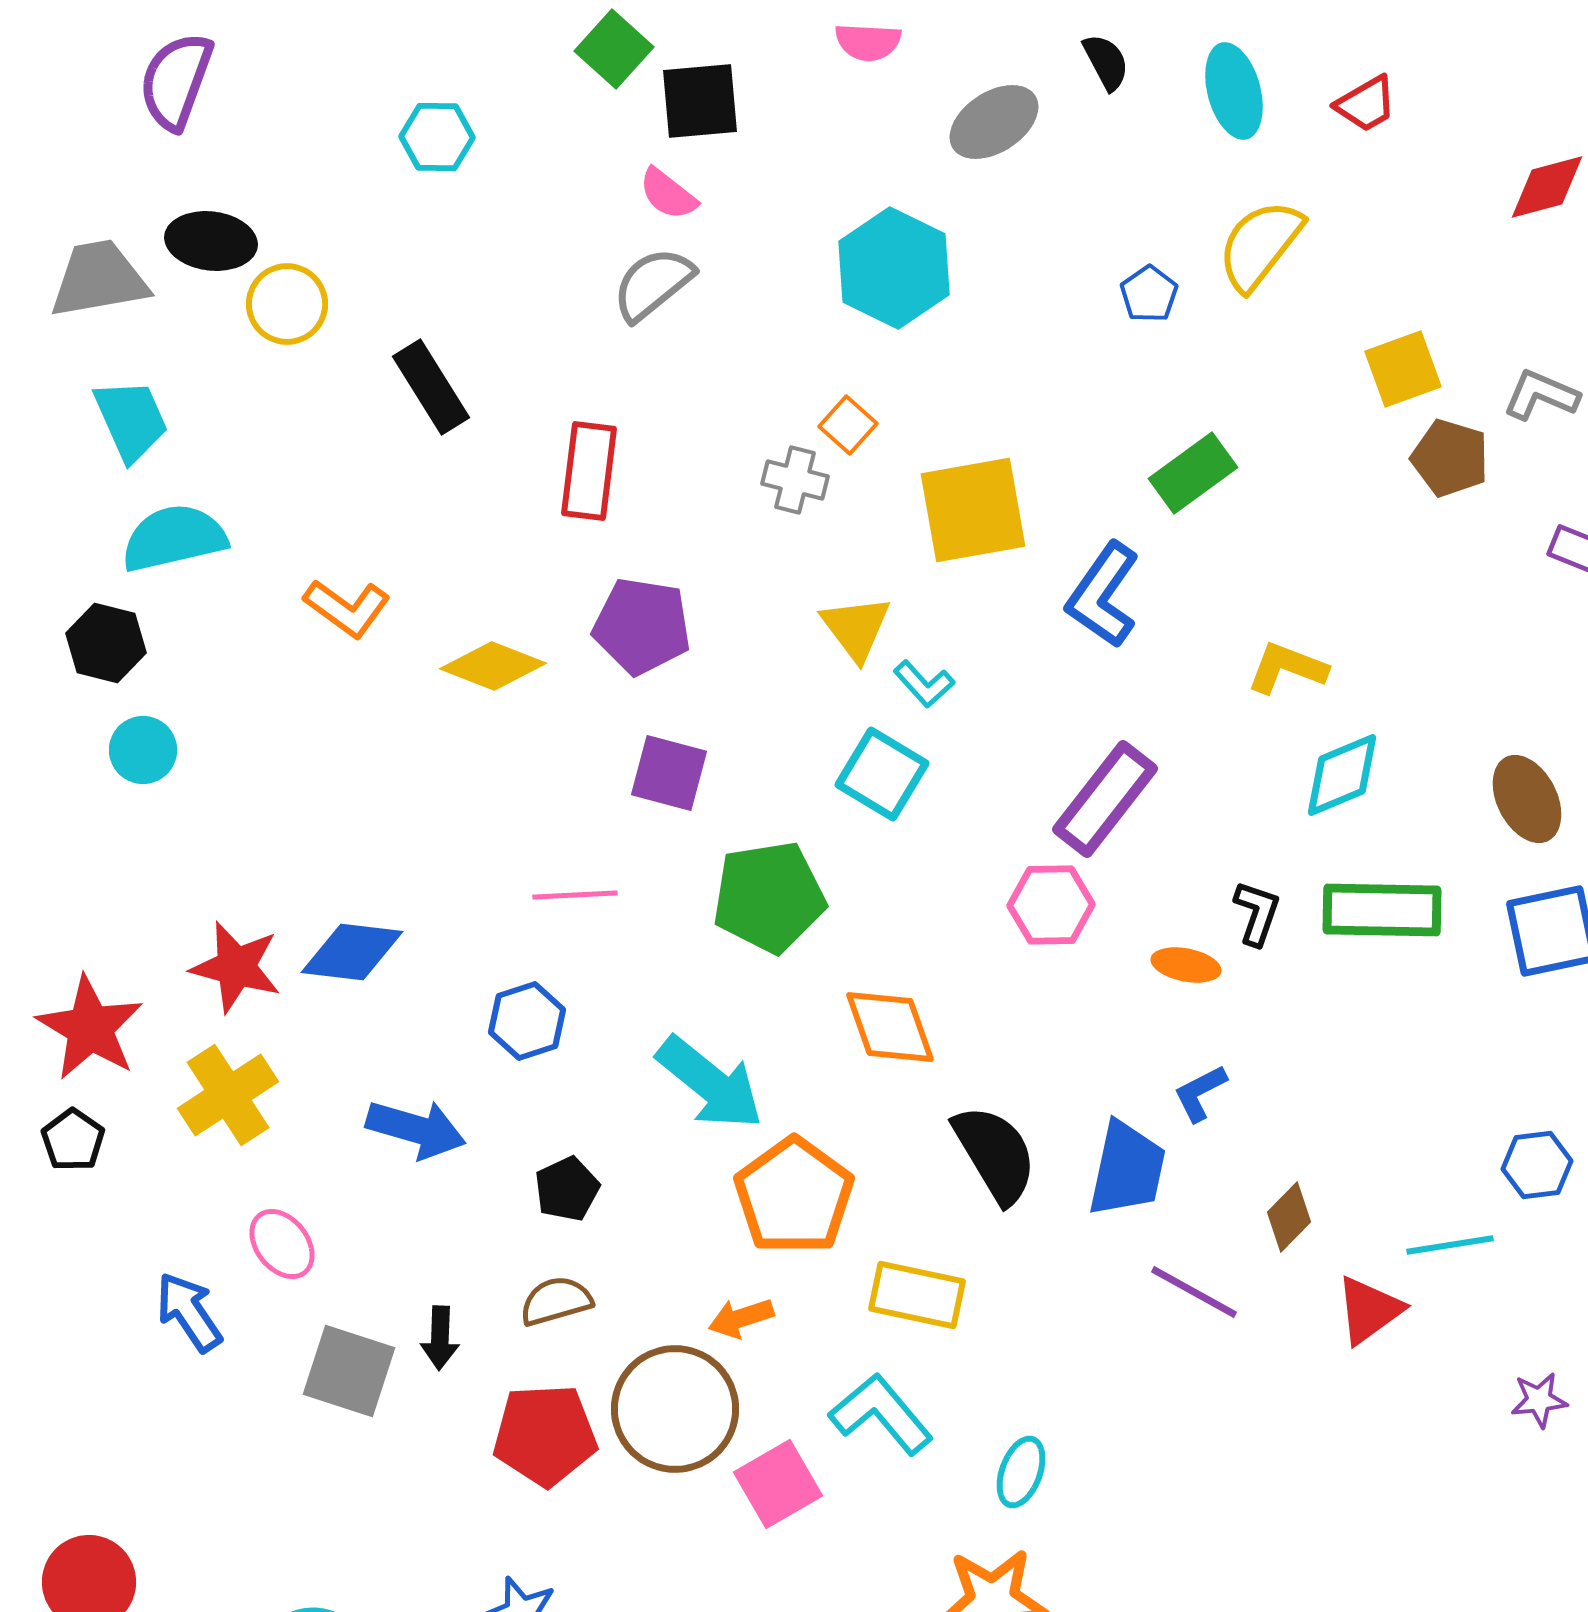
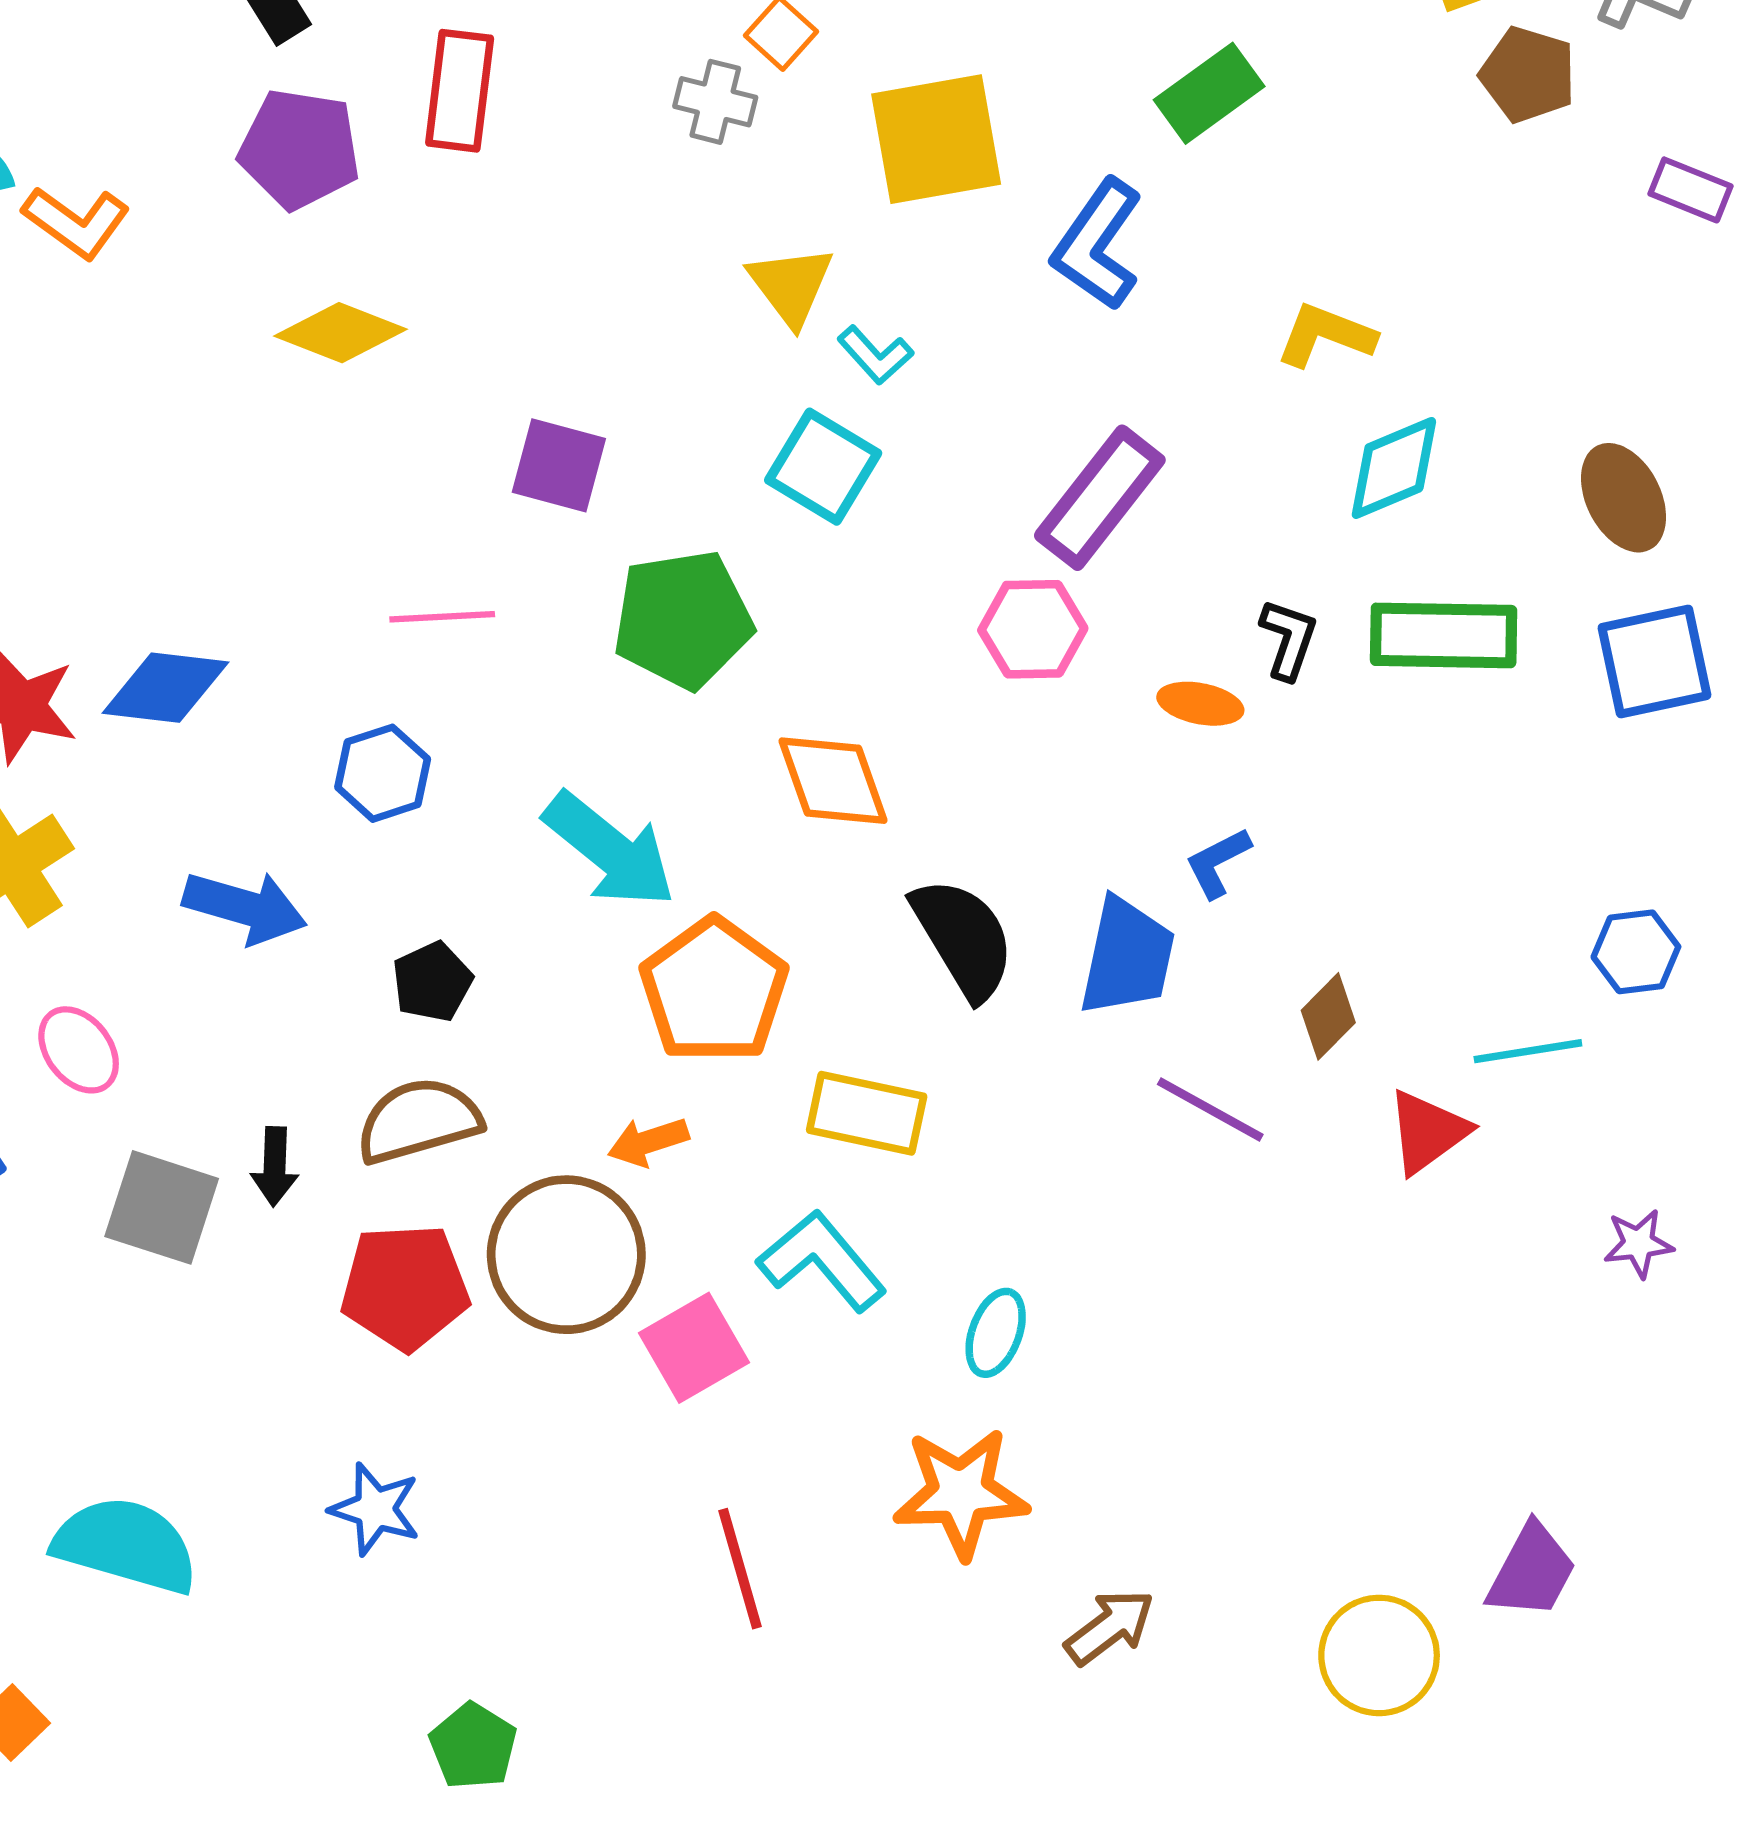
orange L-shape: (347, 608) -> (76, 222), moved
purple pentagon: (642, 626) -> (299, 149), moved
brown semicircle: (556, 1301) -> (419, 1121), size x1.4

